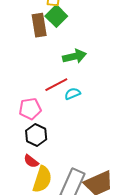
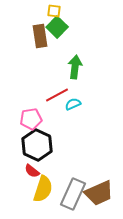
green arrow: (74, 56) -> (75, 67), turned -70
black hexagon: (36, 135) -> (37, 145), size x1.4

